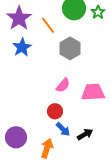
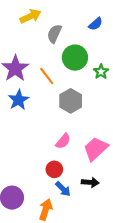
green star: (98, 12) -> (101, 72), moved
pink trapezoid: (93, 92) -> (96, 149), turned -40
black arrow: (85, 134) -> (90, 182), moved, turned 35

